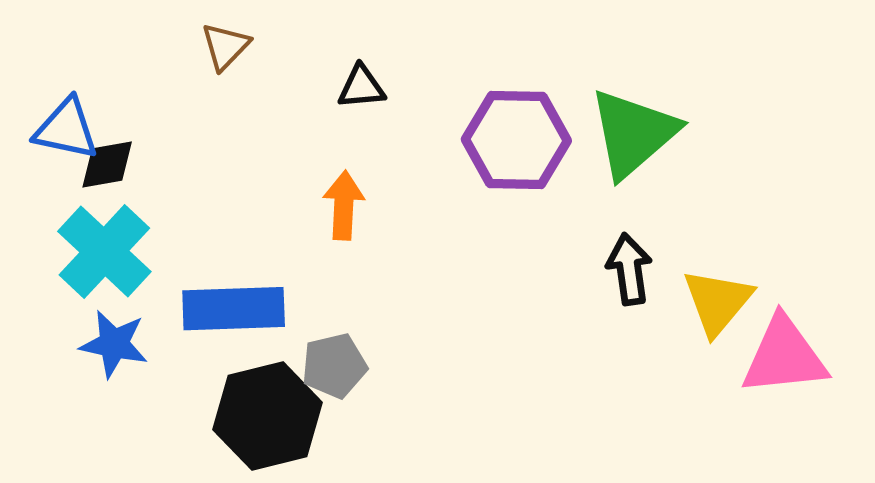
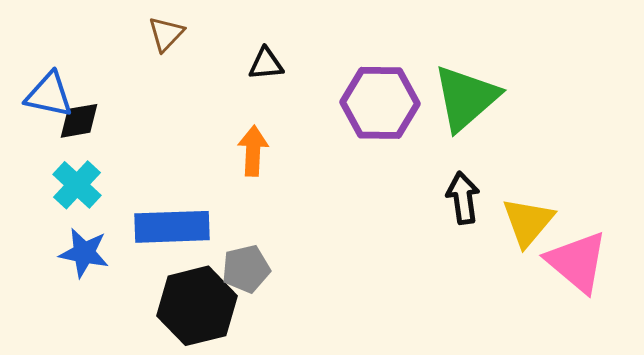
cyan cross: (104, 252) -> (77, 185), size x0.7
pink triangle: (784, 356) -> (577, 262), turned 46

